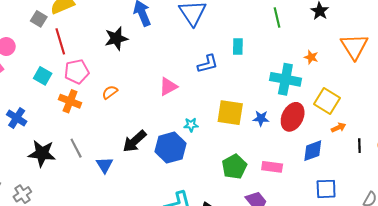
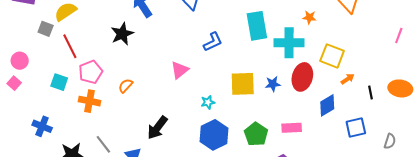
cyan rectangle: (238, 46) -> (257, 26), moved, size x1.8
blue hexagon: (170, 148) -> (214, 135), moved
blue square: (326, 189) -> (356, 128), moved

